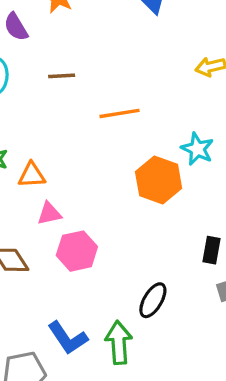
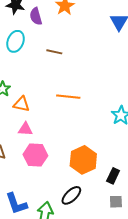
orange line: (119, 113) -> (68, 97), moved
orange hexagon: (159, 180) -> (83, 160), moved

